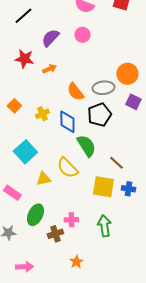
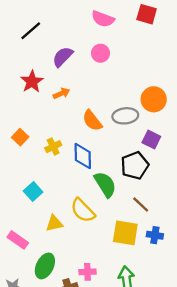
red star: (24, 59) -> (32, 82), turned 30
purple square: (133, 102) -> (151, 139), moved
black pentagon: (99, 115) -> (135, 165), moved
cyan square: (25, 152) -> (33, 191), size x0.7

